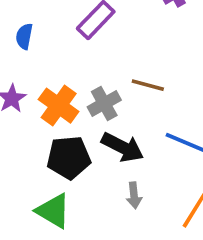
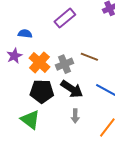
blue semicircle: (24, 36) -> (25, 34), moved, turned 80

